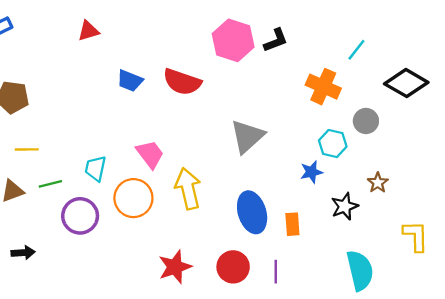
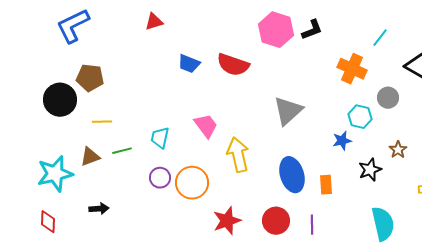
orange circle: (133, 198) -> (192, 183), moved
purple circle: (80, 216) -> (160, 178), moved, size x0.7

